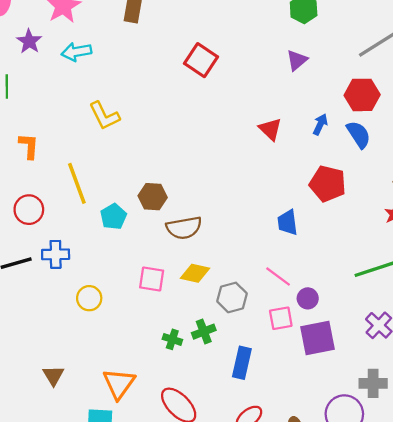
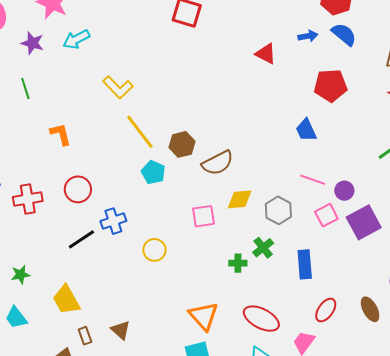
blue arrow: (320, 124) -> (308, 36), turned 72
yellow line: (77, 183) -> (140, 132), moved
brown triangle: (53, 376) -> (121, 330), moved

